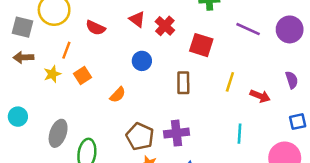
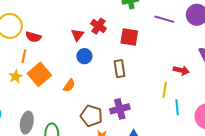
red triangle: (137, 19) -> (78, 35), moved, turned 40
red semicircle: (96, 28) -> (33, 37), moved
orange square: (83, 76) -> (39, 74), size x1.6
yellow line: (230, 82) -> (165, 90), moved
cyan line: (240, 134) -> (177, 107), moved

